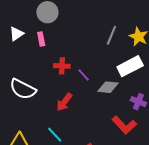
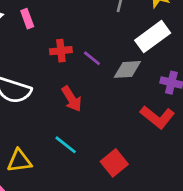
red arrow: (64, 102) -> (72, 99), turned -60

